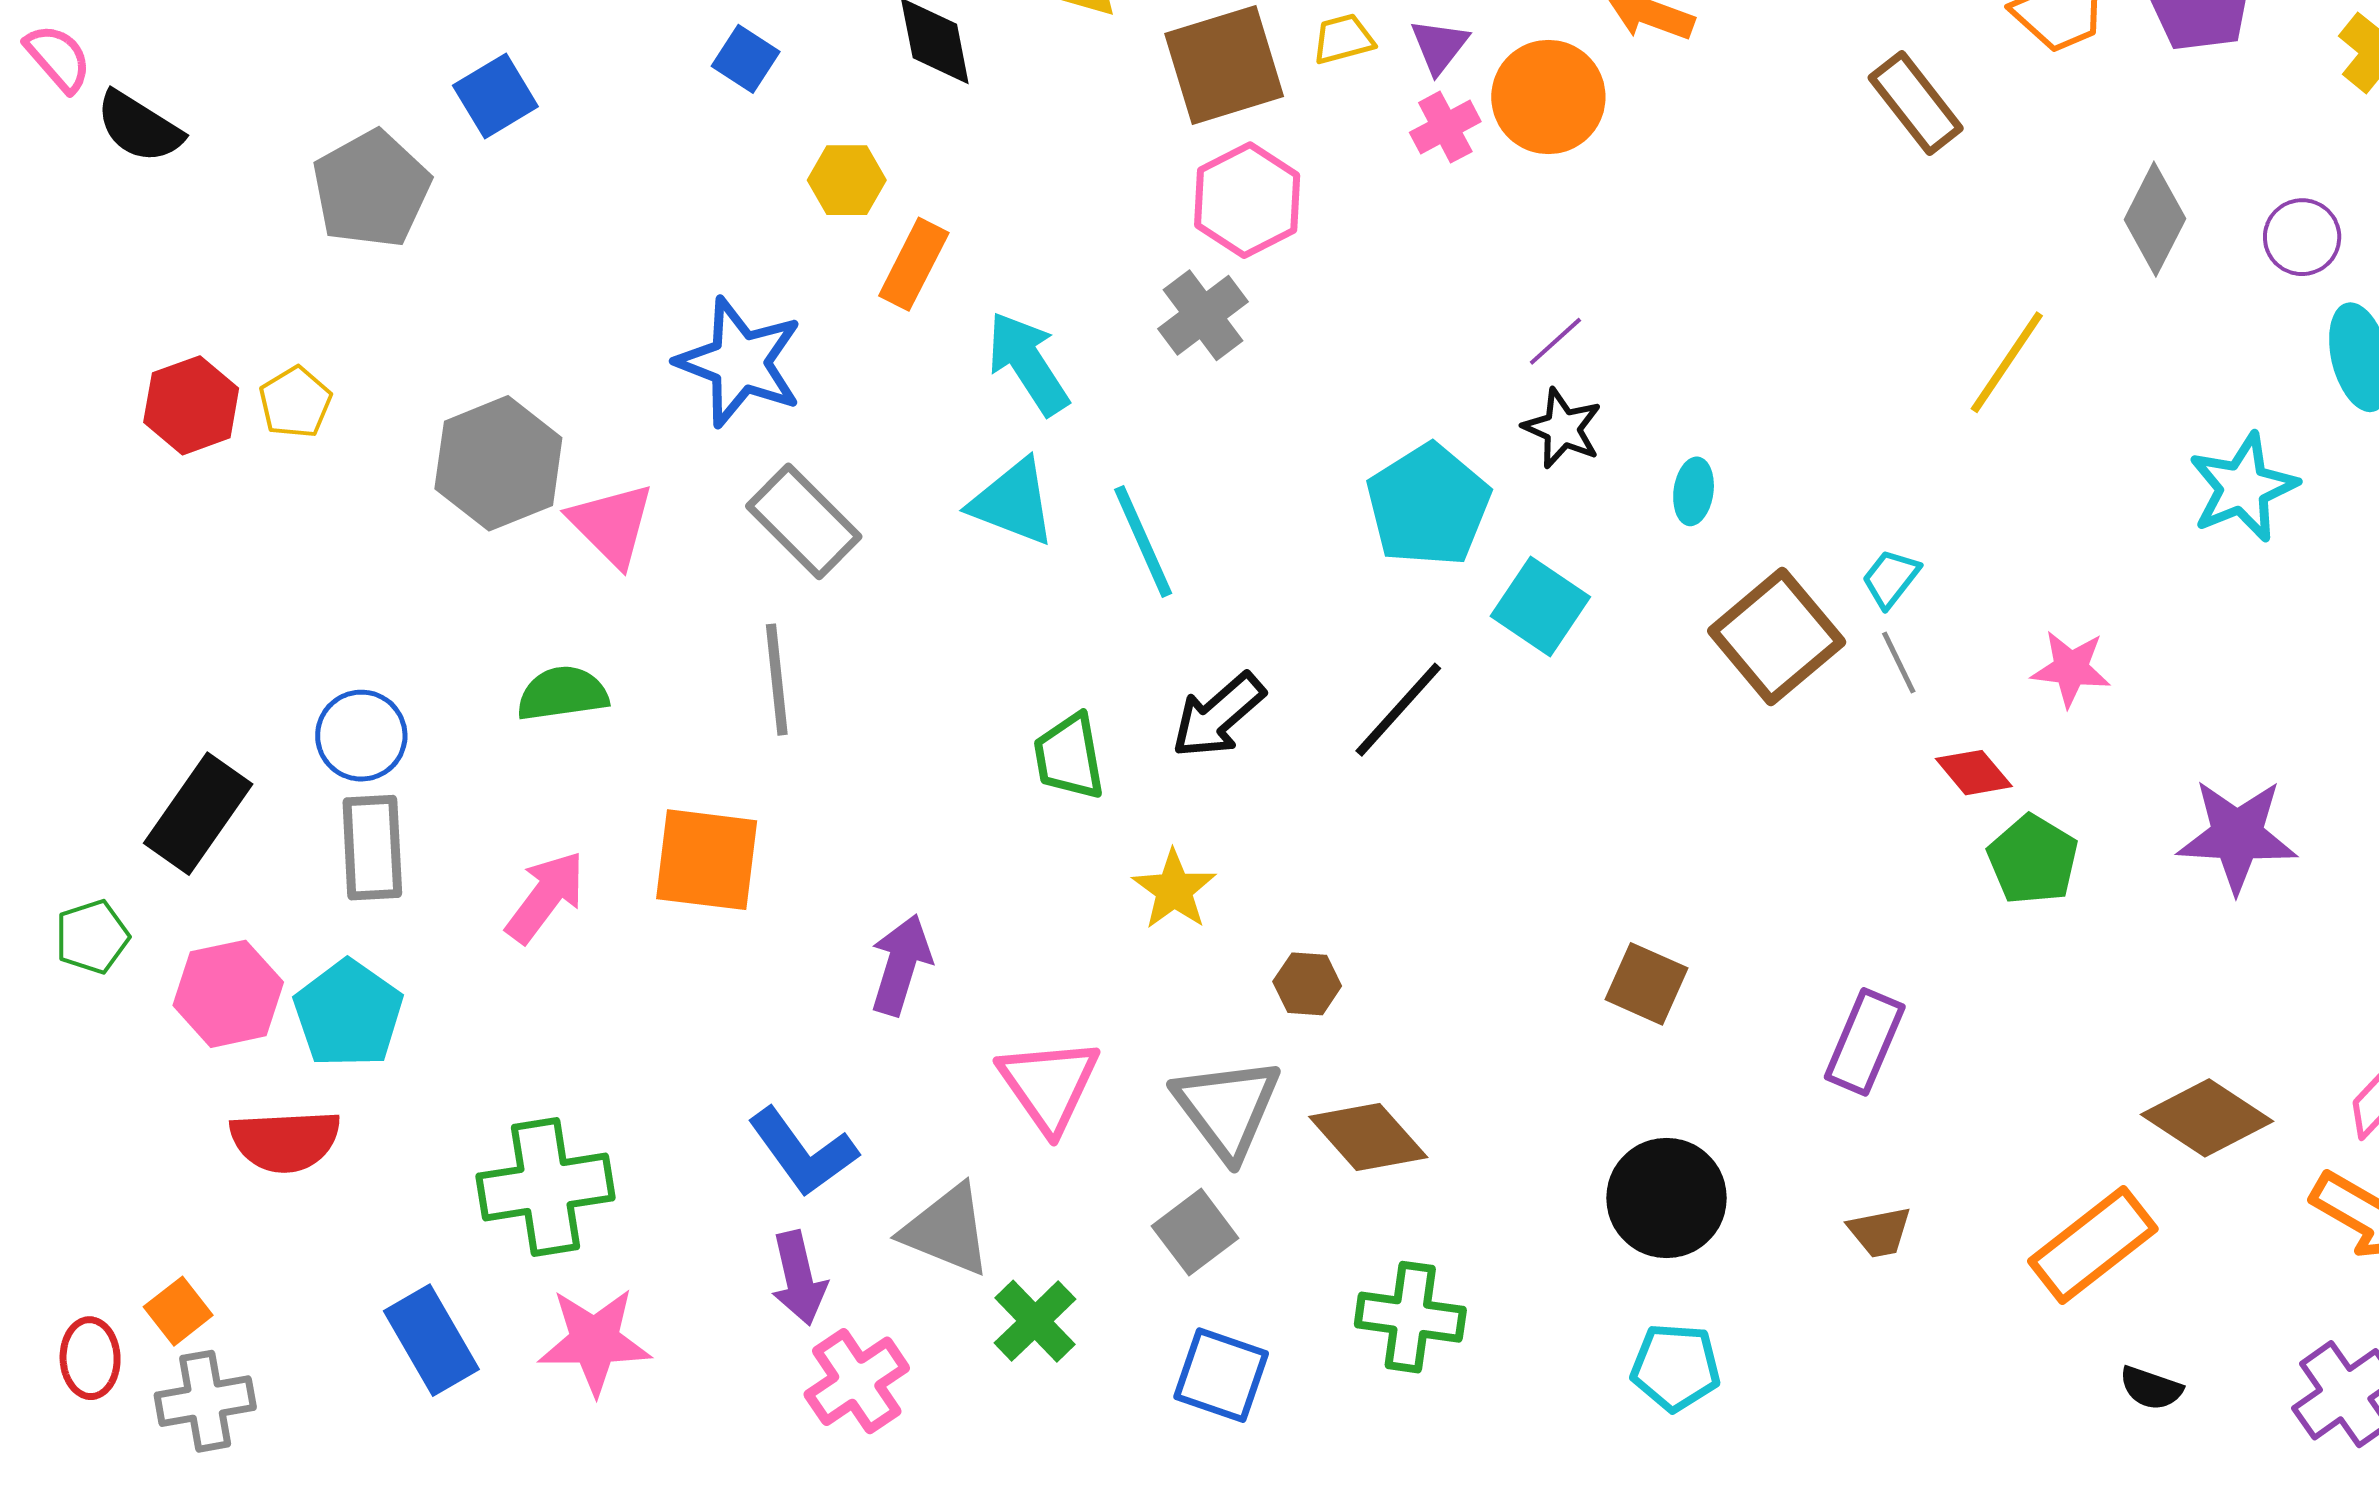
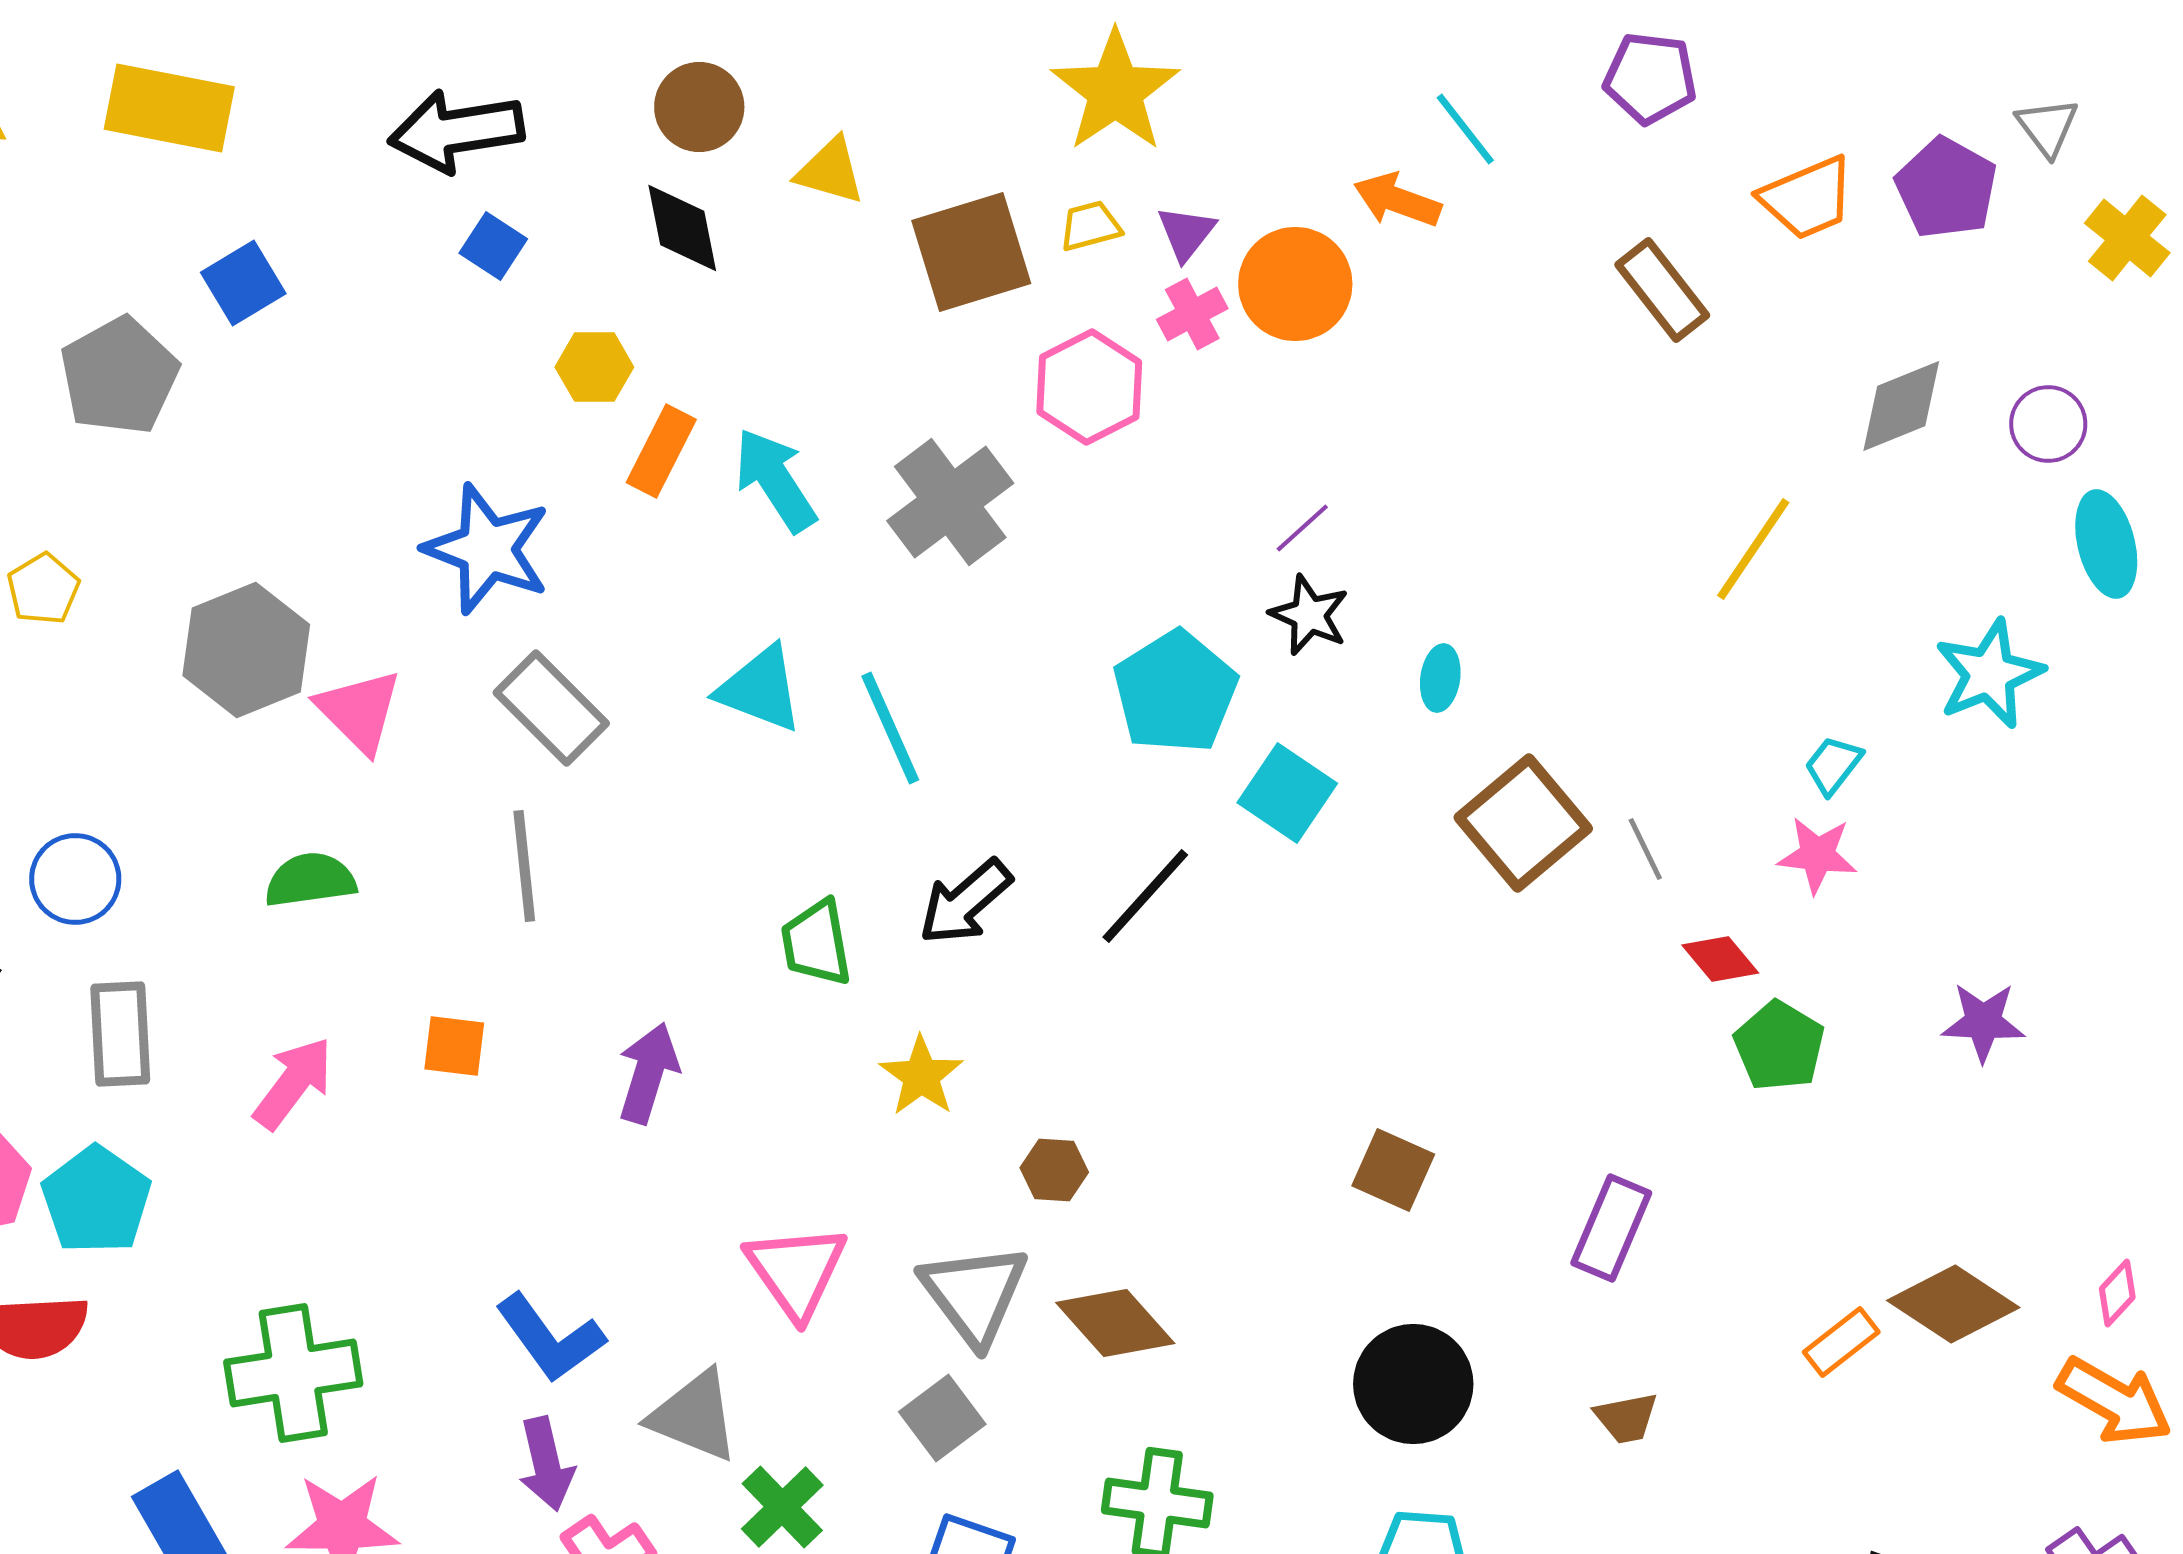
pink hexagon: (1247, 200) -> (1089, 387), moved
gray diamond: (2155, 219) -> (1901, 406), turned 41
gray cross: (1203, 315) -> (950, 502), size x1.4
cyan arrow: (1028, 363) -> (775, 480), moved
cyan trapezoid: (1891, 578) -> (1833, 765), moved
blue circle: (361, 736) -> (75, 879), moved
purple star: (2237, 836) -> (1983, 1022), size x0.7
orange square: (707, 860) -> (454, 1046), size x0.6
purple arrow: (901, 965) -> (648, 1073), moved
orange rectangle: (2093, 1245) -> (1841, 1342), moved, size x0.6

